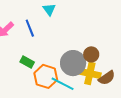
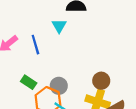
gray circle: (73, 63) -> (59, 86), moved, size x0.6

